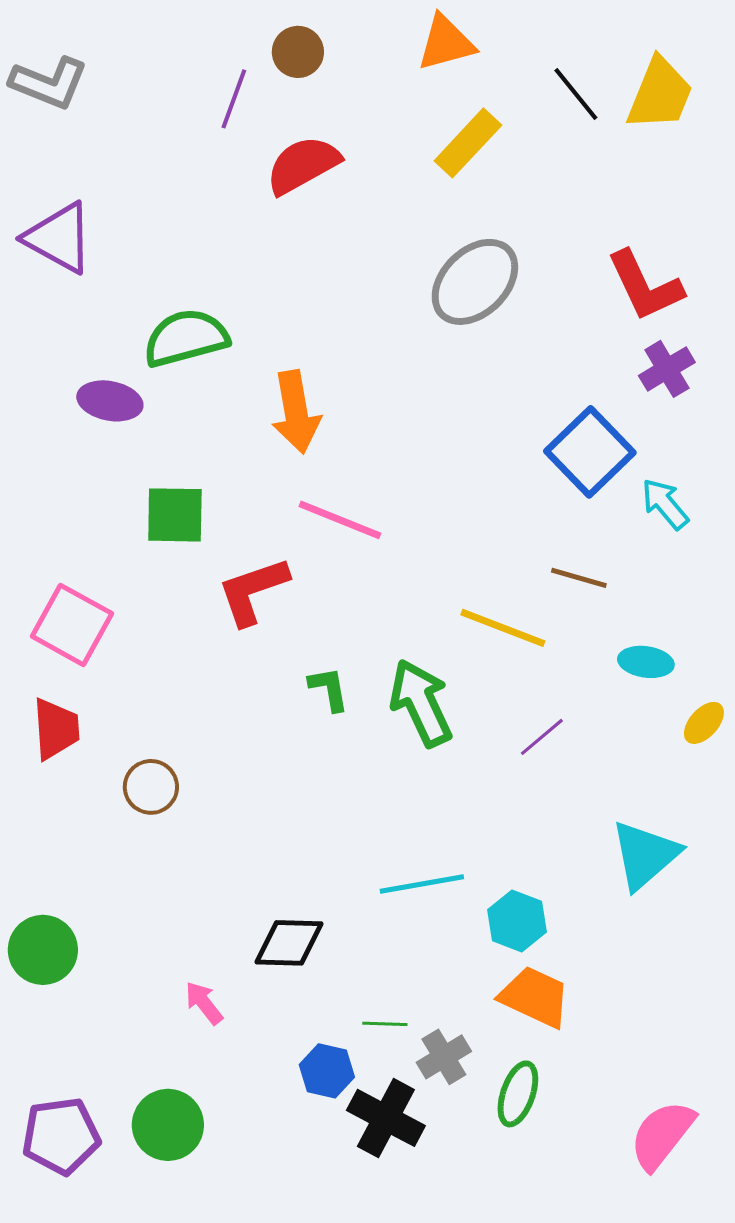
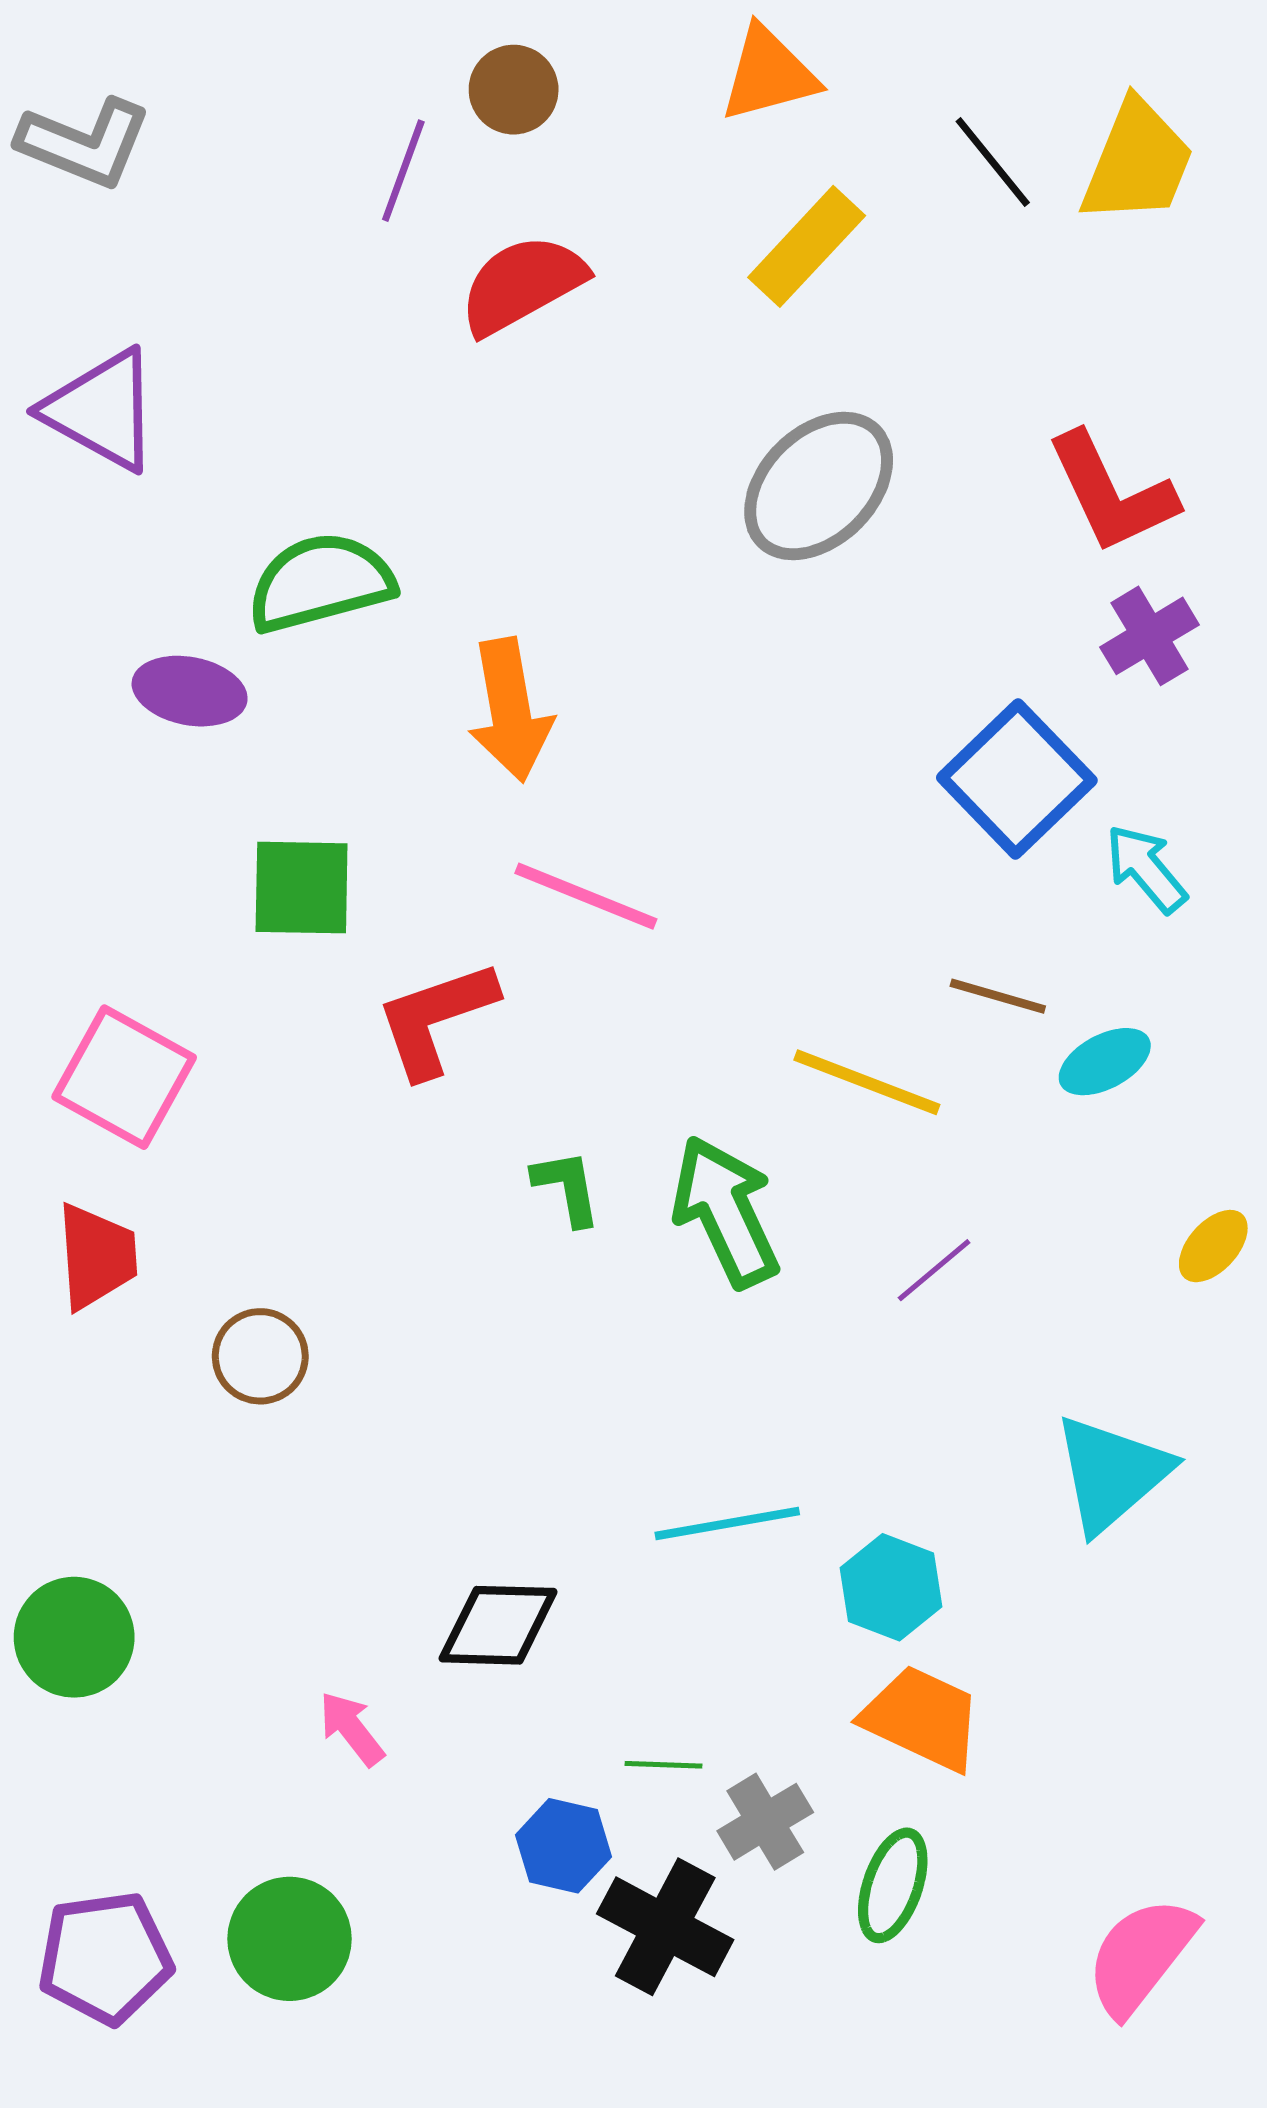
cyan ellipse: (646, 662) -> (1105, 1062), moved, turned -36

